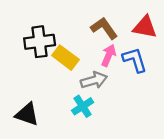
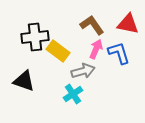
black triangle: (27, 114) -> (24, 81), moved

